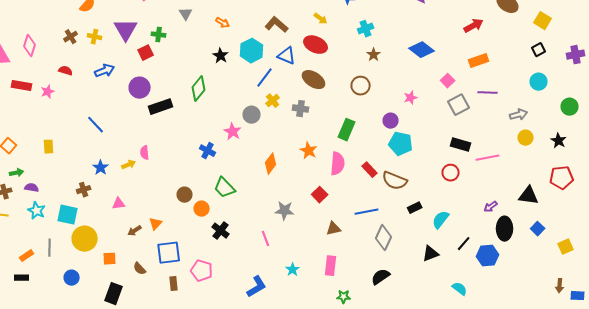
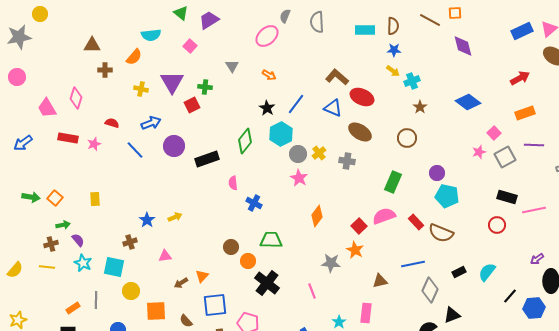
yellow arrow: (321, 19) -> (393, 71), moved
brown L-shape: (277, 25) -> (337, 77), moved
brown cross: (71, 37) -> (105, 70), moved, turned 32
cyan hexagon: (252, 51) -> (281, 134), moved
blue line: (265, 78) -> (296, 104), moved
purple circle: (140, 88) -> (174, 146), moved
pink star: (411, 98) -> (479, 152), moved
gray circle: (252, 115) -> (298, 154), moved
blue line: (96, 125) -> (135, 150), moved
pink star: (233, 132) -> (299, 178), moved
orange star: (309, 151) -> (355, 250), moved
pink semicircle: (145, 153) -> (233, 183), moved
pink semicircle: (338, 164) -> (384, 216), turned -115
purple semicircle: (32, 188) -> (78, 240), turned 40
green trapezoid: (225, 188) -> (271, 240), turned 135
red square: (320, 195) -> (359, 226), moved
black rectangle: (415, 208) -> (459, 272), moved
black cross: (221, 231) -> (267, 283), size x1.4
yellow circle: (85, 239) -> (131, 291), size x0.7
black triangle: (431, 254) -> (452, 315), moved
orange square: (110, 259) -> (156, 311), size x1.5
pink rectangle: (331, 266) -> (366, 313), moved

